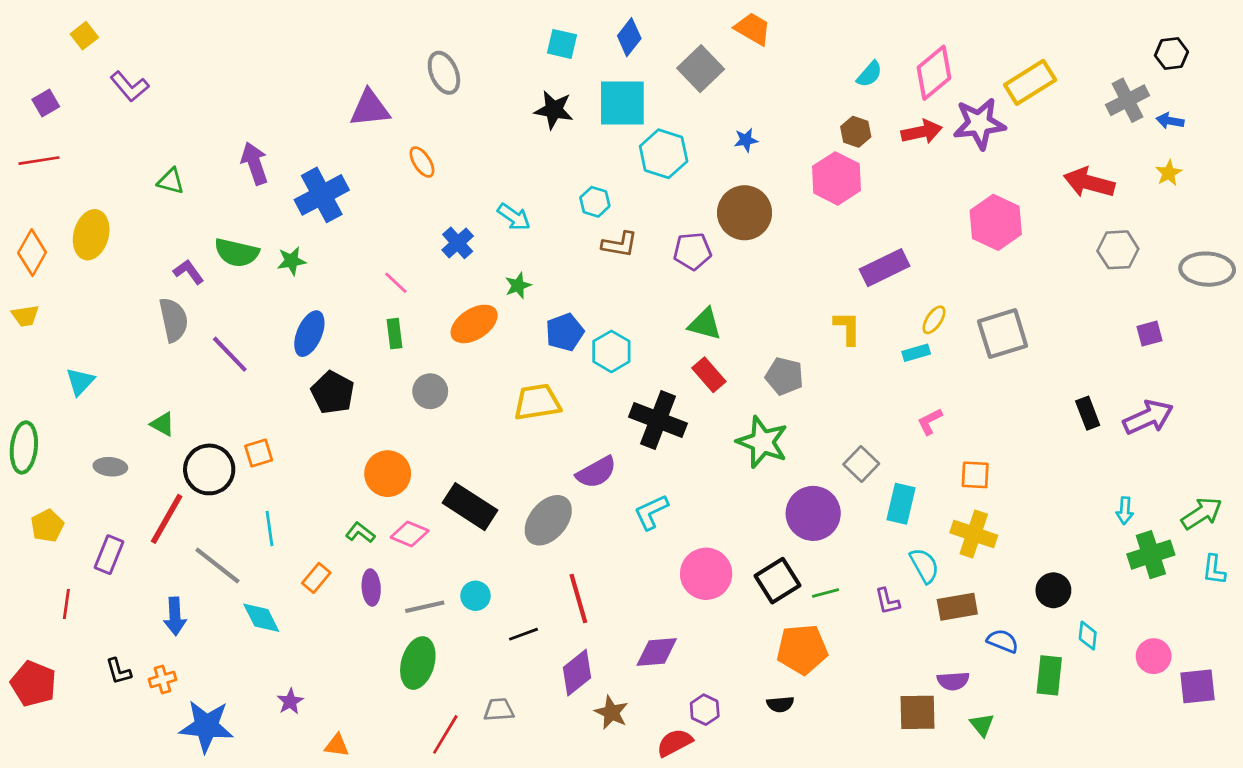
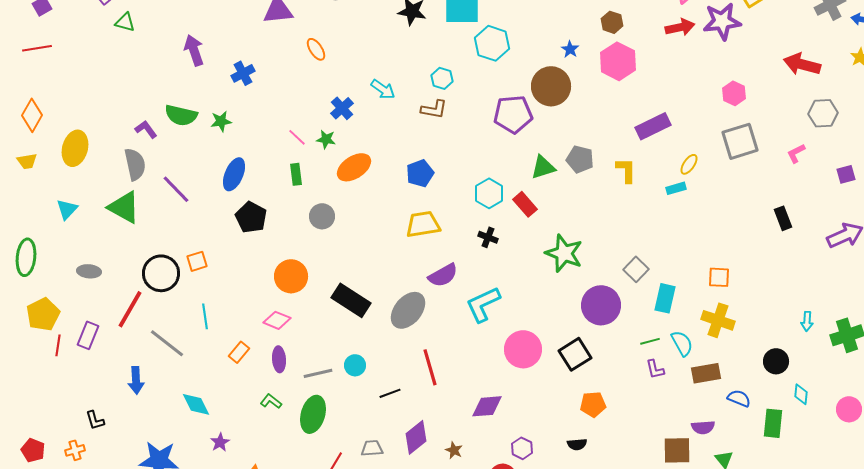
brown hexagon: (856, 132) -> (612, 22), moved
blue star: (746, 140) -> (570, 49), moved, turned -30
green triangle: (171, 181) -> (125, 22), moved
blue cross: (322, 195) -> (243, 73), size x0.6
pink hexagon: (996, 222) -> (734, 93), size x0.6
yellow ellipse: (91, 235) -> (75, 148), moved
brown L-shape: (620, 244) -> (434, 109), moved
purple pentagon: (692, 251) -> (513, 114), size x1.4
green star: (518, 286) -> (326, 139), moved, turned 30
green triangle: (705, 324) -> (543, 167), moved, turned -32
gray square: (1003, 334) -> (740, 141), moved
cyan hexagon: (611, 351) -> (489, 193), moved
gray pentagon: (784, 376) -> (580, 159), moved
yellow trapezoid: (537, 402) -> (423, 224), moved
black rectangle: (1088, 413) -> (783, 218), moved
black cross: (658, 420) -> (488, 237), size x0.5
pink L-shape: (930, 421) -> (796, 153), moved
green triangle: (163, 424) -> (124, 207), moved, size x1.8
cyan arrow: (1125, 511) -> (807, 321), moved
cyan L-shape: (651, 512) -> (483, 304), size x1.4
yellow pentagon: (47, 526) -> (43, 314), size x1.4
green L-shape: (360, 533) -> (271, 401), moved
pink diamond: (410, 534) -> (277, 320), moved
green line: (826, 593) -> (650, 341), moved
red line: (66, 604) -> (58, 345), moved
cyan diamond: (261, 618) -> (196, 404), moved
orange pentagon: (802, 649) -> (593, 404), size x0.7
purple diamond: (577, 673) -> (416, 437), moved
orange cross: (163, 679) -> (75, 450), moved
red pentagon: (33, 684) -> (33, 450), moved, size x0.7
brown star: (611, 712) -> (454, 450), size x0.7

